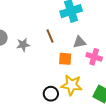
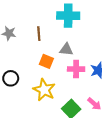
pink cross: (94, 57) -> (76, 69), turned -35
black circle: (51, 94) -> (11, 78), moved

